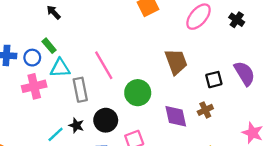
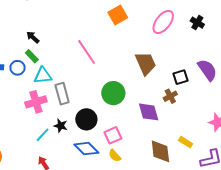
black arrow: (54, 12) -> (33, 37), moved
pink line: (104, 65) -> (87, 52), moved
pink cross: (34, 86) -> (36, 102), moved
brown cross: (205, 110) -> (170, 96), moved

